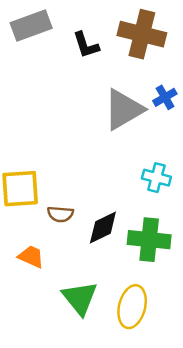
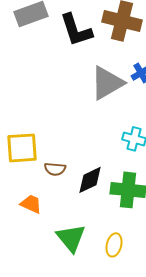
black L-shape: (86, 45) -> (76, 30), size x1.5
yellow ellipse: (132, 307) -> (114, 245), size x0.7

